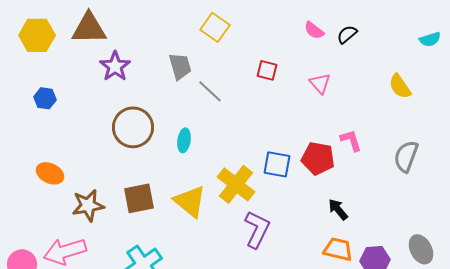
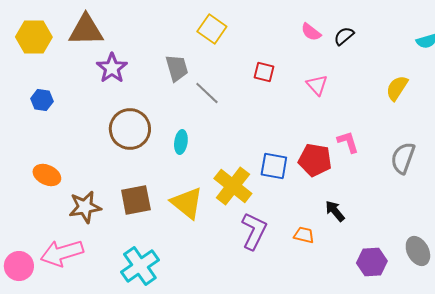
yellow semicircle: (400, 86) -> (397, 88), turned 68
orange trapezoid: (338, 249) -> (304, 235), moved, size x0.7

